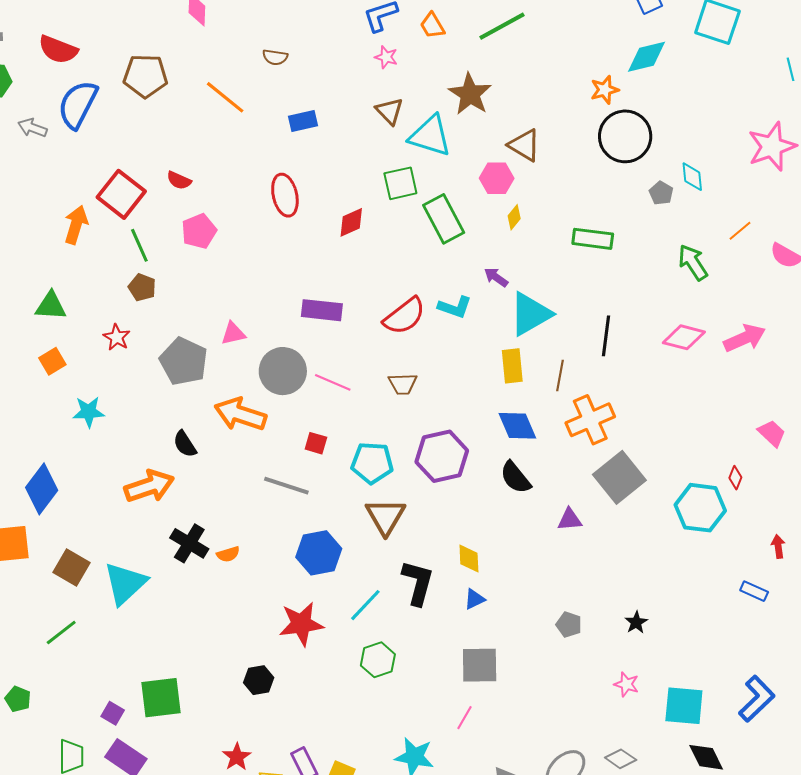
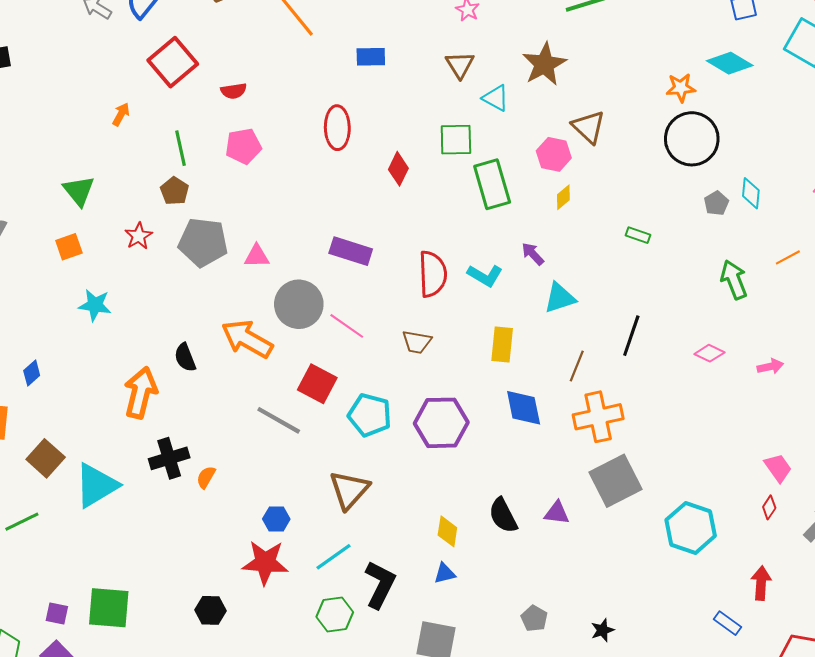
cyan diamond: (647, 57) -> (730, 63), turned 33
cyan triangle: (430, 136) -> (496, 98), size x0.6
red semicircle: (179, 180) -> (234, 91), turned -45
red square: (121, 194) -> (173, 62), moved
red diamond: (351, 222) -> (398, 169), turned -52
orange arrow: (76, 225) -> (121, 114), size x0.6
green rectangle: (593, 239) -> (638, 235), size x0.6
green triangle: (51, 306) -> (79, 191), turned 36
cyan triangle: (530, 314) -> (560, 298), size x0.7
red semicircle: (404, 316) -> (433, 274), turned -66
pink diamond: (684, 337) -> (709, 353), size x0.7
pink arrow: (745, 338) -> (770, 366), size x0.6
gray pentagon: (184, 361) -> (203, 242), moved, turned -30
yellow rectangle: (512, 366) -> (502, 345), moved
red square: (316, 443) -> (317, 384), size x1.6
black semicircle: (515, 477) -> (503, 515), moved
red diamond: (735, 478) -> (769, 507), moved
orange arrow: (149, 486) -> (141, 393), turned -69
blue diamond: (42, 489) -> (32, 373), size x0.5
brown triangle: (385, 516) -> (349, 490), moved
black cross: (189, 543) -> (169, 458), turned 30
red arrow: (778, 546) -> (761, 583), size x1.4
blue hexagon: (319, 553) -> (276, 519), moved, size x0.6
orange semicircle: (228, 554) -> (206, 477), turned 125
black L-shape: (418, 583) -> (380, 585), moved
purple square: (113, 713) -> (57, 614), turned -30

